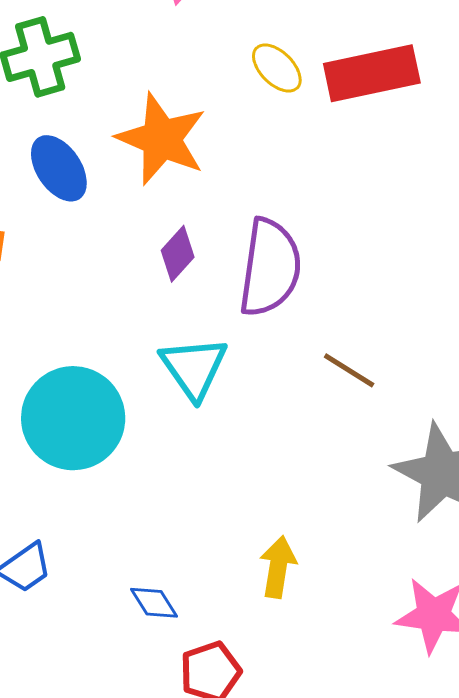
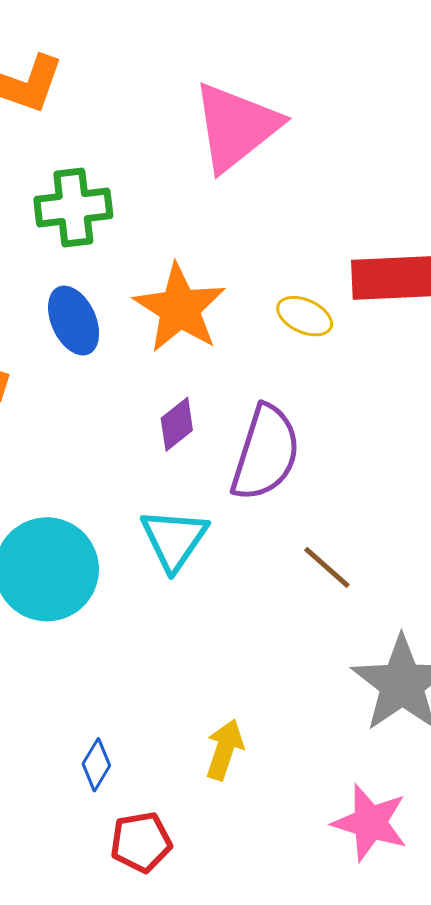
yellow ellipse: (277, 68) -> (305, 316), moved, turned -30
blue diamond: (154, 603) -> (96, 765), turned 54

